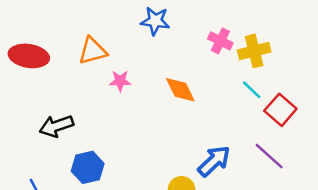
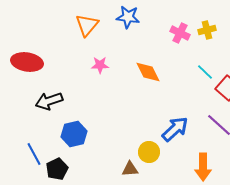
orange triangle: (93, 51) -> (87, 25), moved, turned -35
yellow cross: (254, 51) -> (207, 30), moved, size x0.7
red ellipse: (29, 56) -> (27, 62), moved

